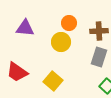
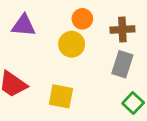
yellow square: (53, 81) -> (61, 96), turned -30

